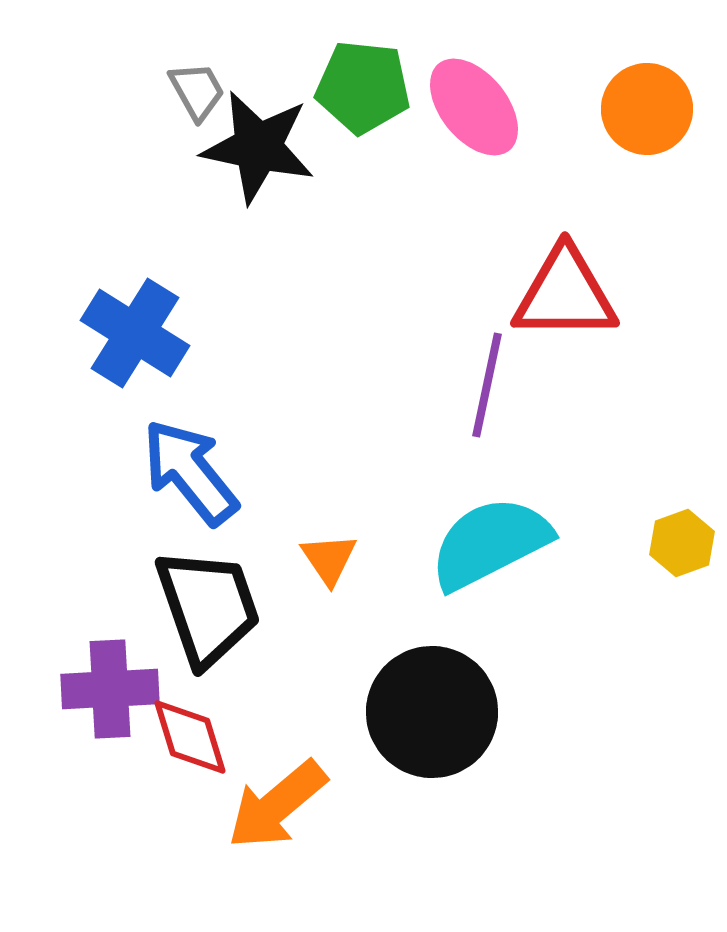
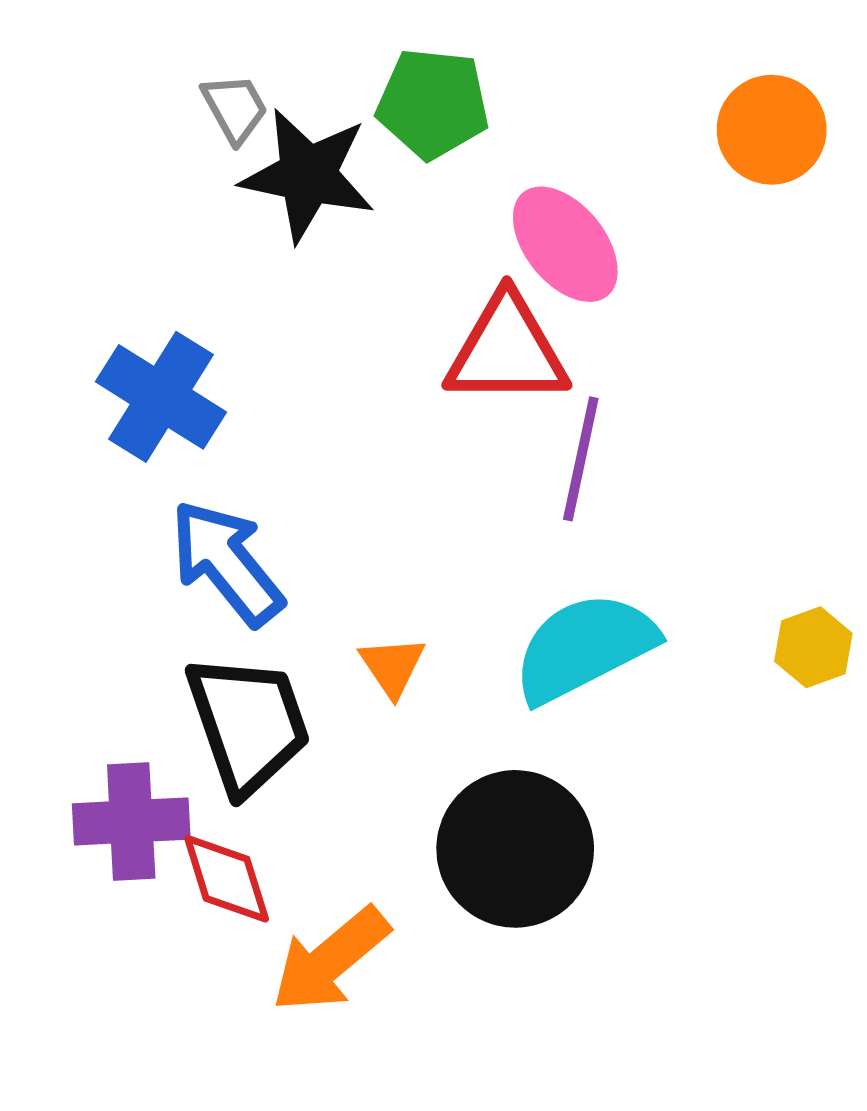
pink ellipse: (474, 107) -> (565, 244), moved
red triangle: (565, 294) -> (507, 350), moved

